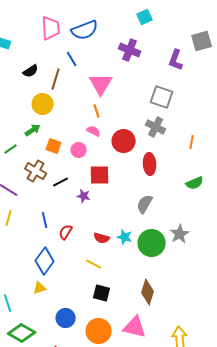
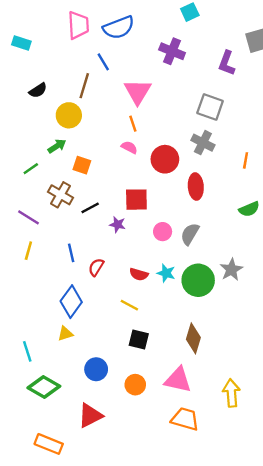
black semicircle: (31, 71) -> (38, 90), moved
pink circle: (79, 150) -> (163, 232), moved
orange circle: (99, 331) -> (135, 385), size x0.7

